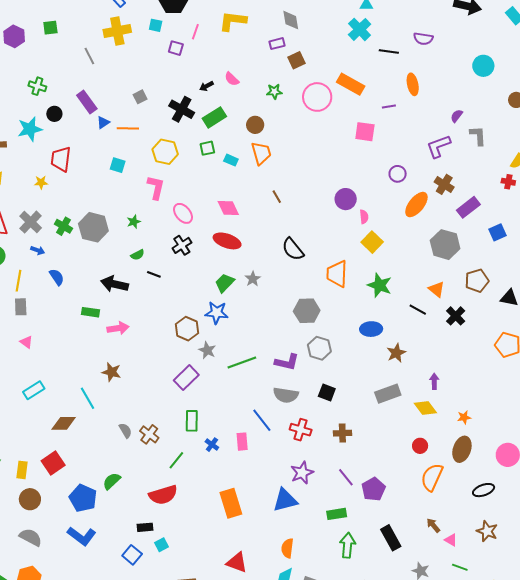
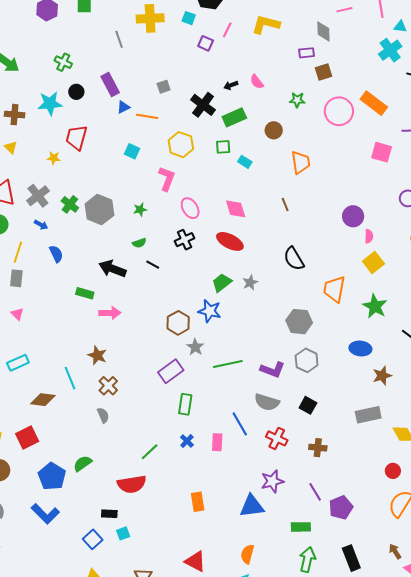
orange trapezoid: (261, 153) -> (301, 162), moved
green rectangle: (192, 421) -> (185, 404), moved
brown cross: (149, 434) -> (108, 386), moved
orange rectangle: (231, 503) -> (198, 502), size x0.7

